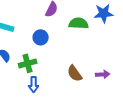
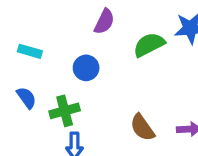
green semicircle: (79, 23) -> (149, 45), turned -30

